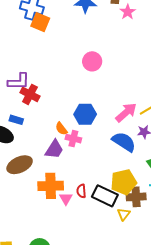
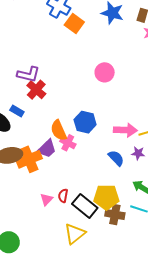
orange square: (40, 22) -> (74, 23), moved
pink arrow: (126, 112) -> (125, 130), turned 30
orange semicircle: (61, 129) -> (59, 130), size x1.5
blue semicircle: (124, 142) -> (116, 158), size x0.7
orange cross: (51, 186) -> (29, 159), moved, turned -35
yellow triangle: (124, 214) -> (75, 234), moved, size x1.6

